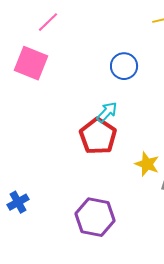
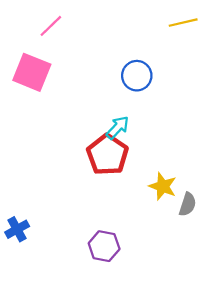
purple hexagon: (95, 217) -> (104, 246), size x0.7

